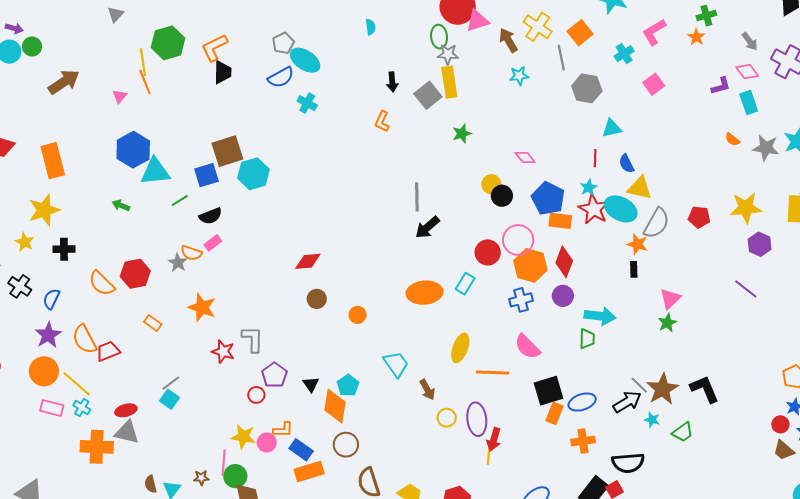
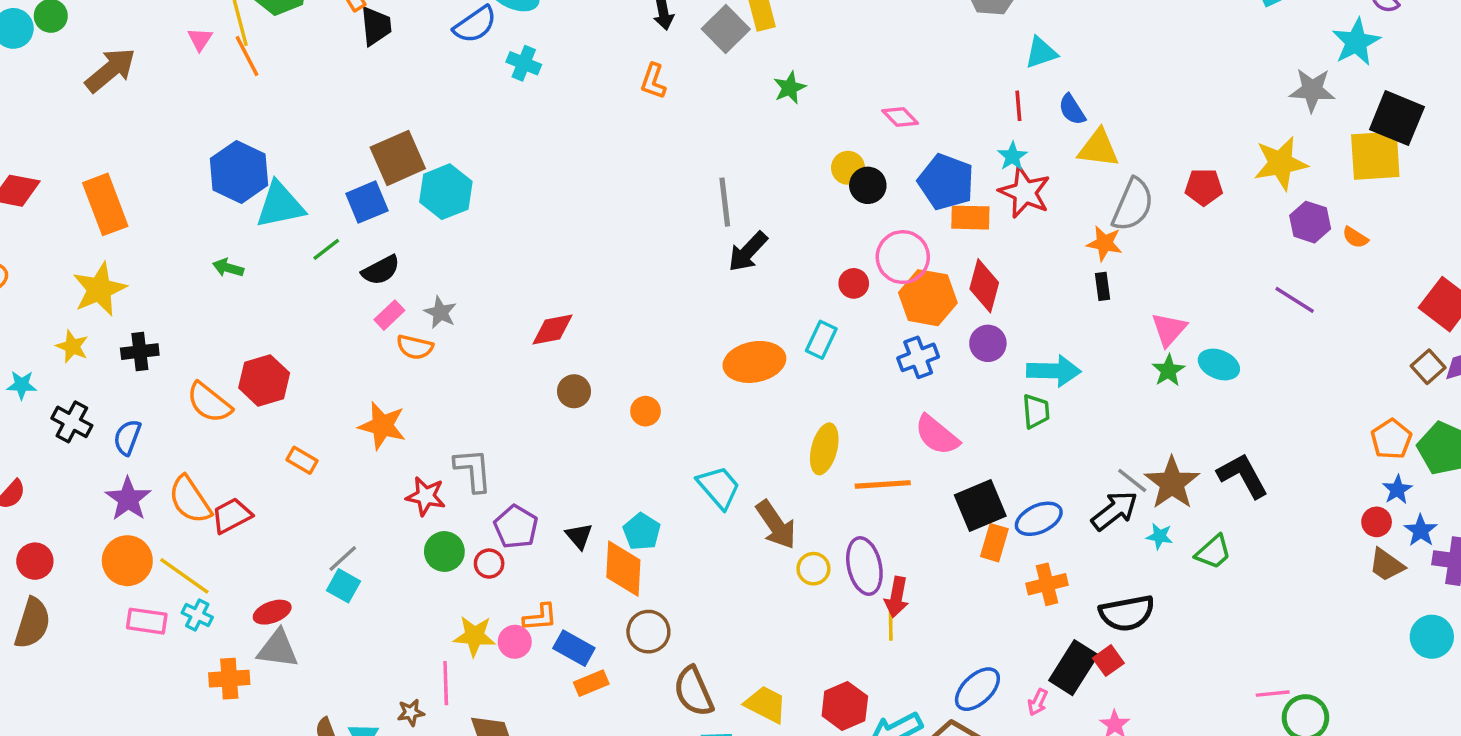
pink triangle: (120, 96) -> (200, 39), moved
orange semicircle: (732, 139) -> (1355, 237), moved
gray star: (766, 148) -> (1312, 90), moved
cyan ellipse: (621, 209) -> (1219, 365), moved, size x0.7
red circle: (488, 252) -> (854, 283), size x0.7
orange semicircle: (191, 253) -> (415, 347), moved
gray star: (178, 263) -> (440, 312), moved
brown arrow: (427, 390) -> (776, 525), size x1.4
orange cross: (97, 447) -> (229, 679), size x0.7
orange rectangle: (309, 471) -> (591, 683), size x0.7
green circle: (235, 476) -> (444, 552), moved

